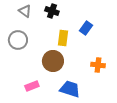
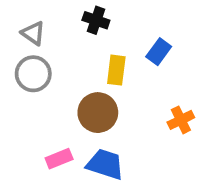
gray triangle: (25, 11) -> (33, 33), moved
orange cross: (98, 65) -> (181, 120), turned -32
blue trapezoid: (70, 89) -> (105, 164), moved

